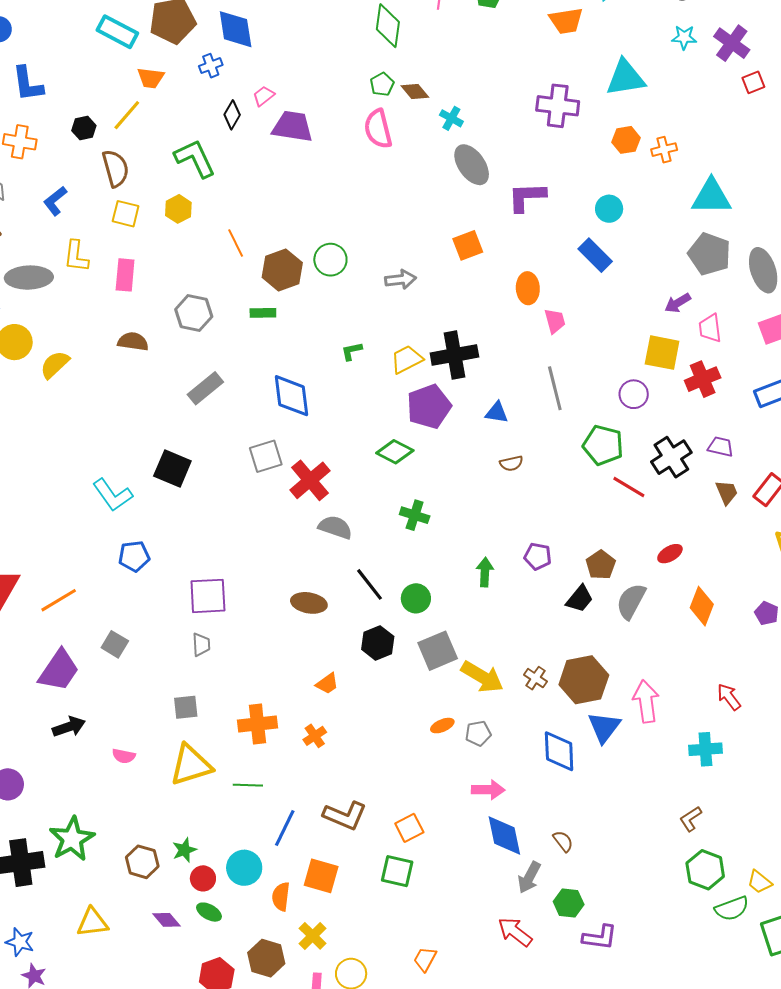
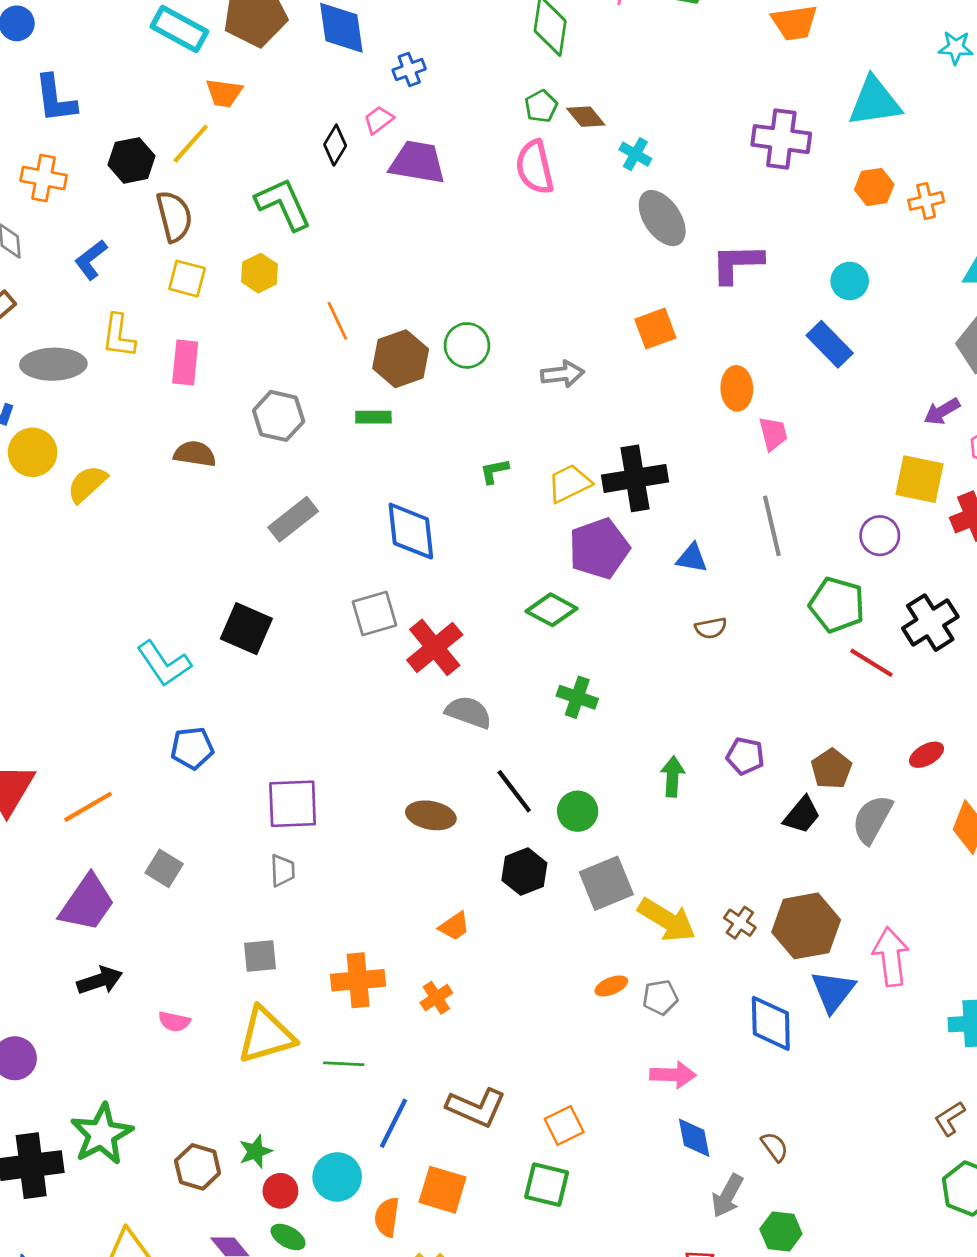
blue cross: (211, 66) -> (409, 69), moved
black hexagon: (84, 128) -> (132, 160), size x1.4
blue diamond: (504, 835) -> (694, 1138), size x0.7

